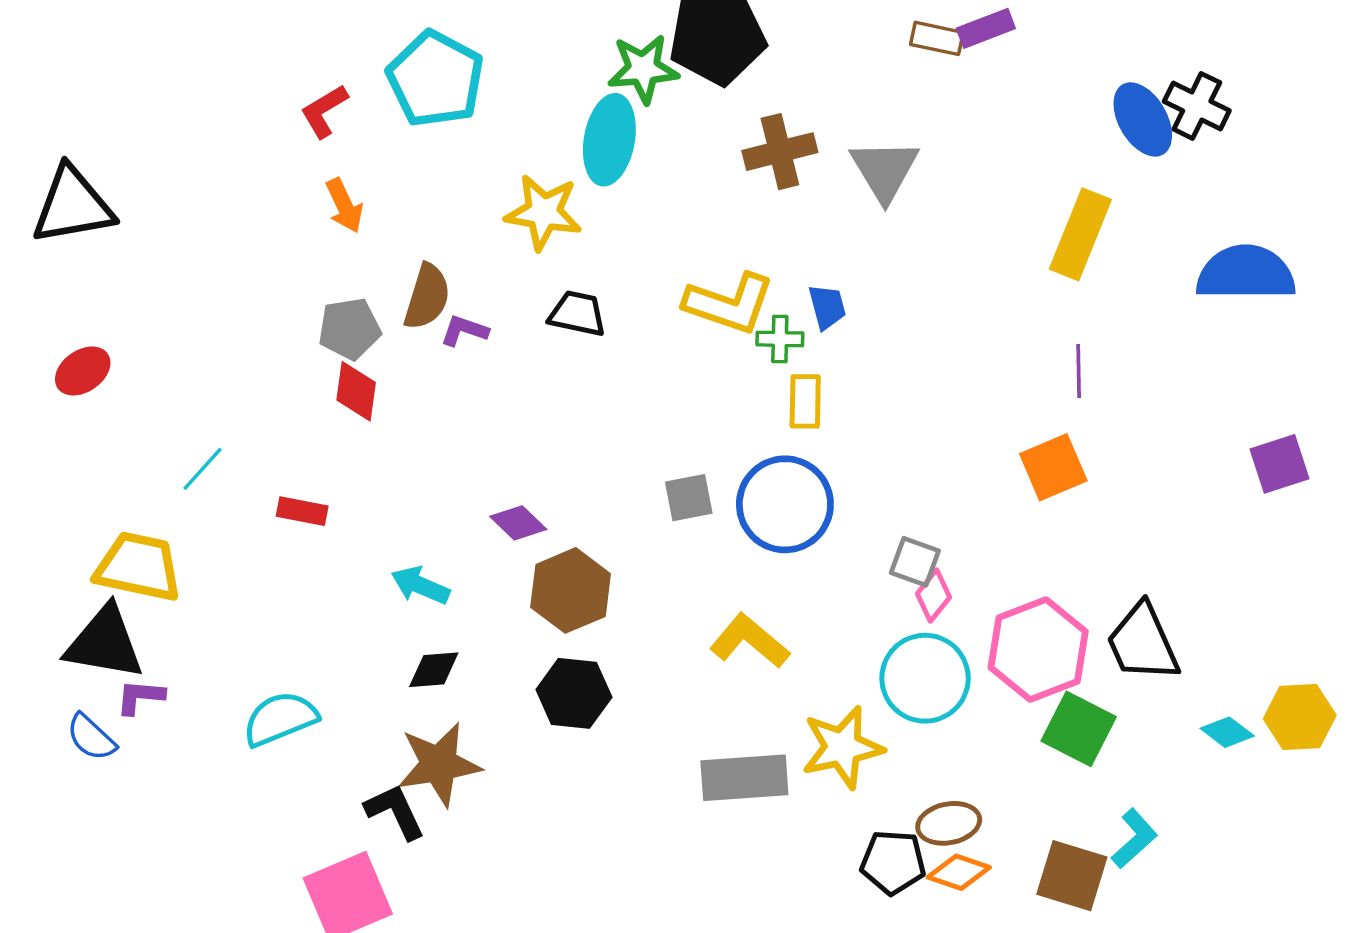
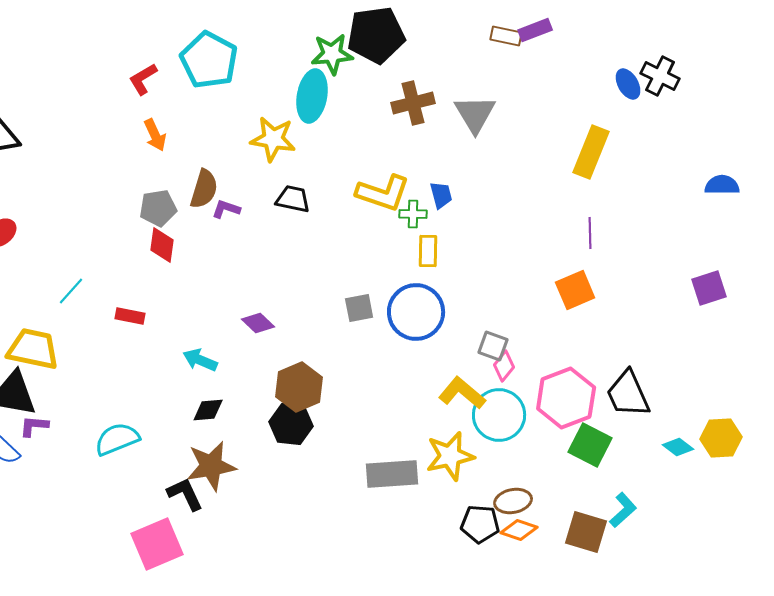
blue ellipse: (1143, 119) -> (628, 84), size x0.7
blue semicircle: (1246, 273) -> (722, 185), moved, size x0.6
brown hexagon: (571, 590) -> (299, 387), moved
yellow L-shape: (749, 641) -> (462, 393), moved

